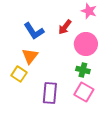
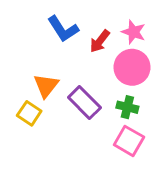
pink star: (89, 11) -> (134, 32), moved
blue L-shape: (34, 31) -> (63, 29), moved
purple rectangle: (50, 93) -> (84, 103), moved, turned -50

